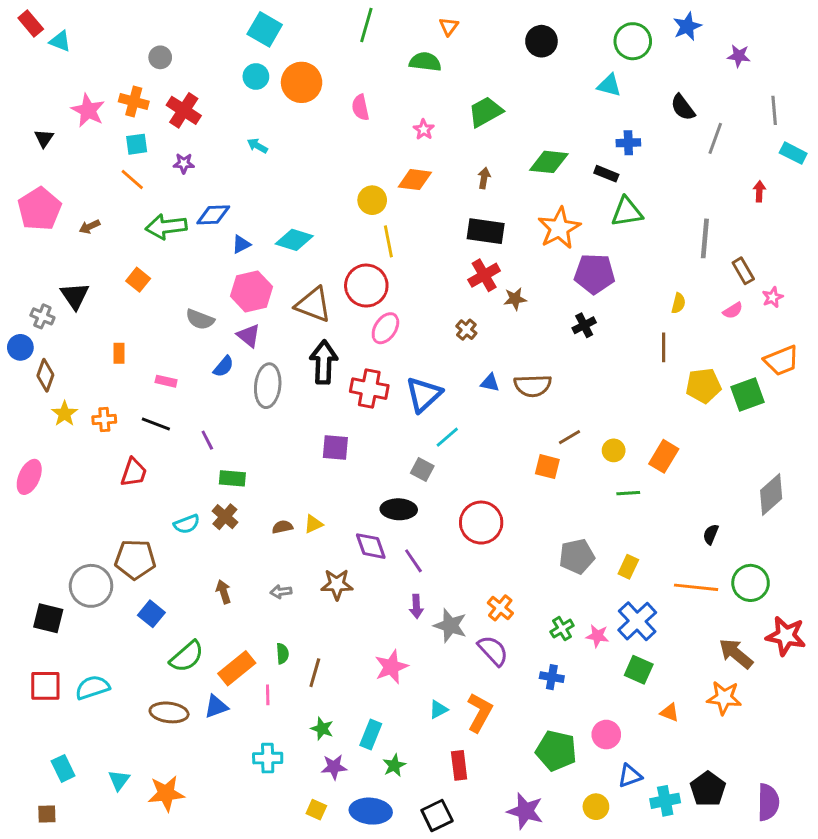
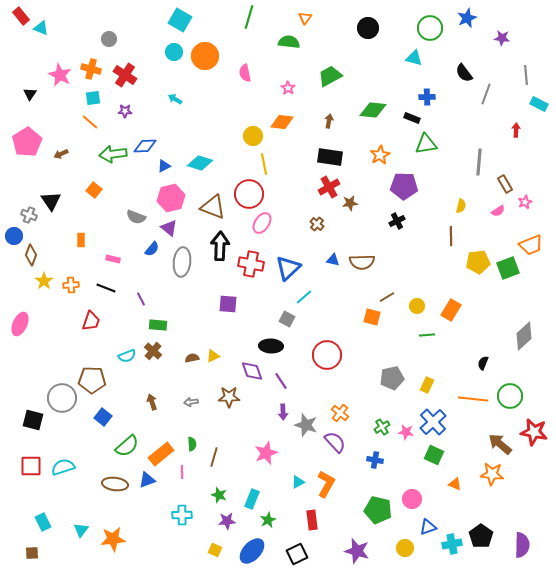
orange star: (559, 228) -> (380, 155), size x0.7
blue ellipse: (371, 811) -> (252, 551), turned -52

